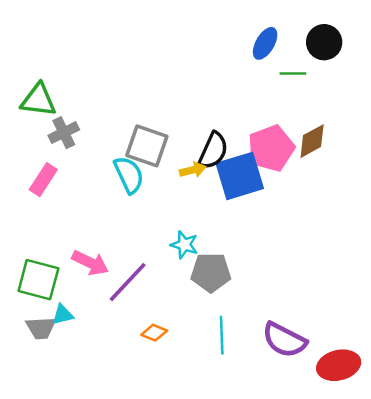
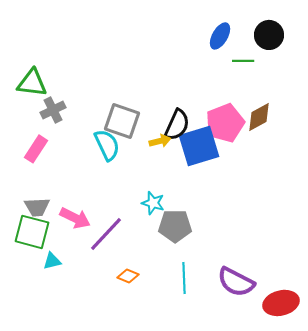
gray trapezoid: (41, 328) -> (37, 207), moved

